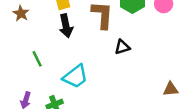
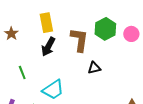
black arrow: (66, 26) -> (48, 47), turned 36

